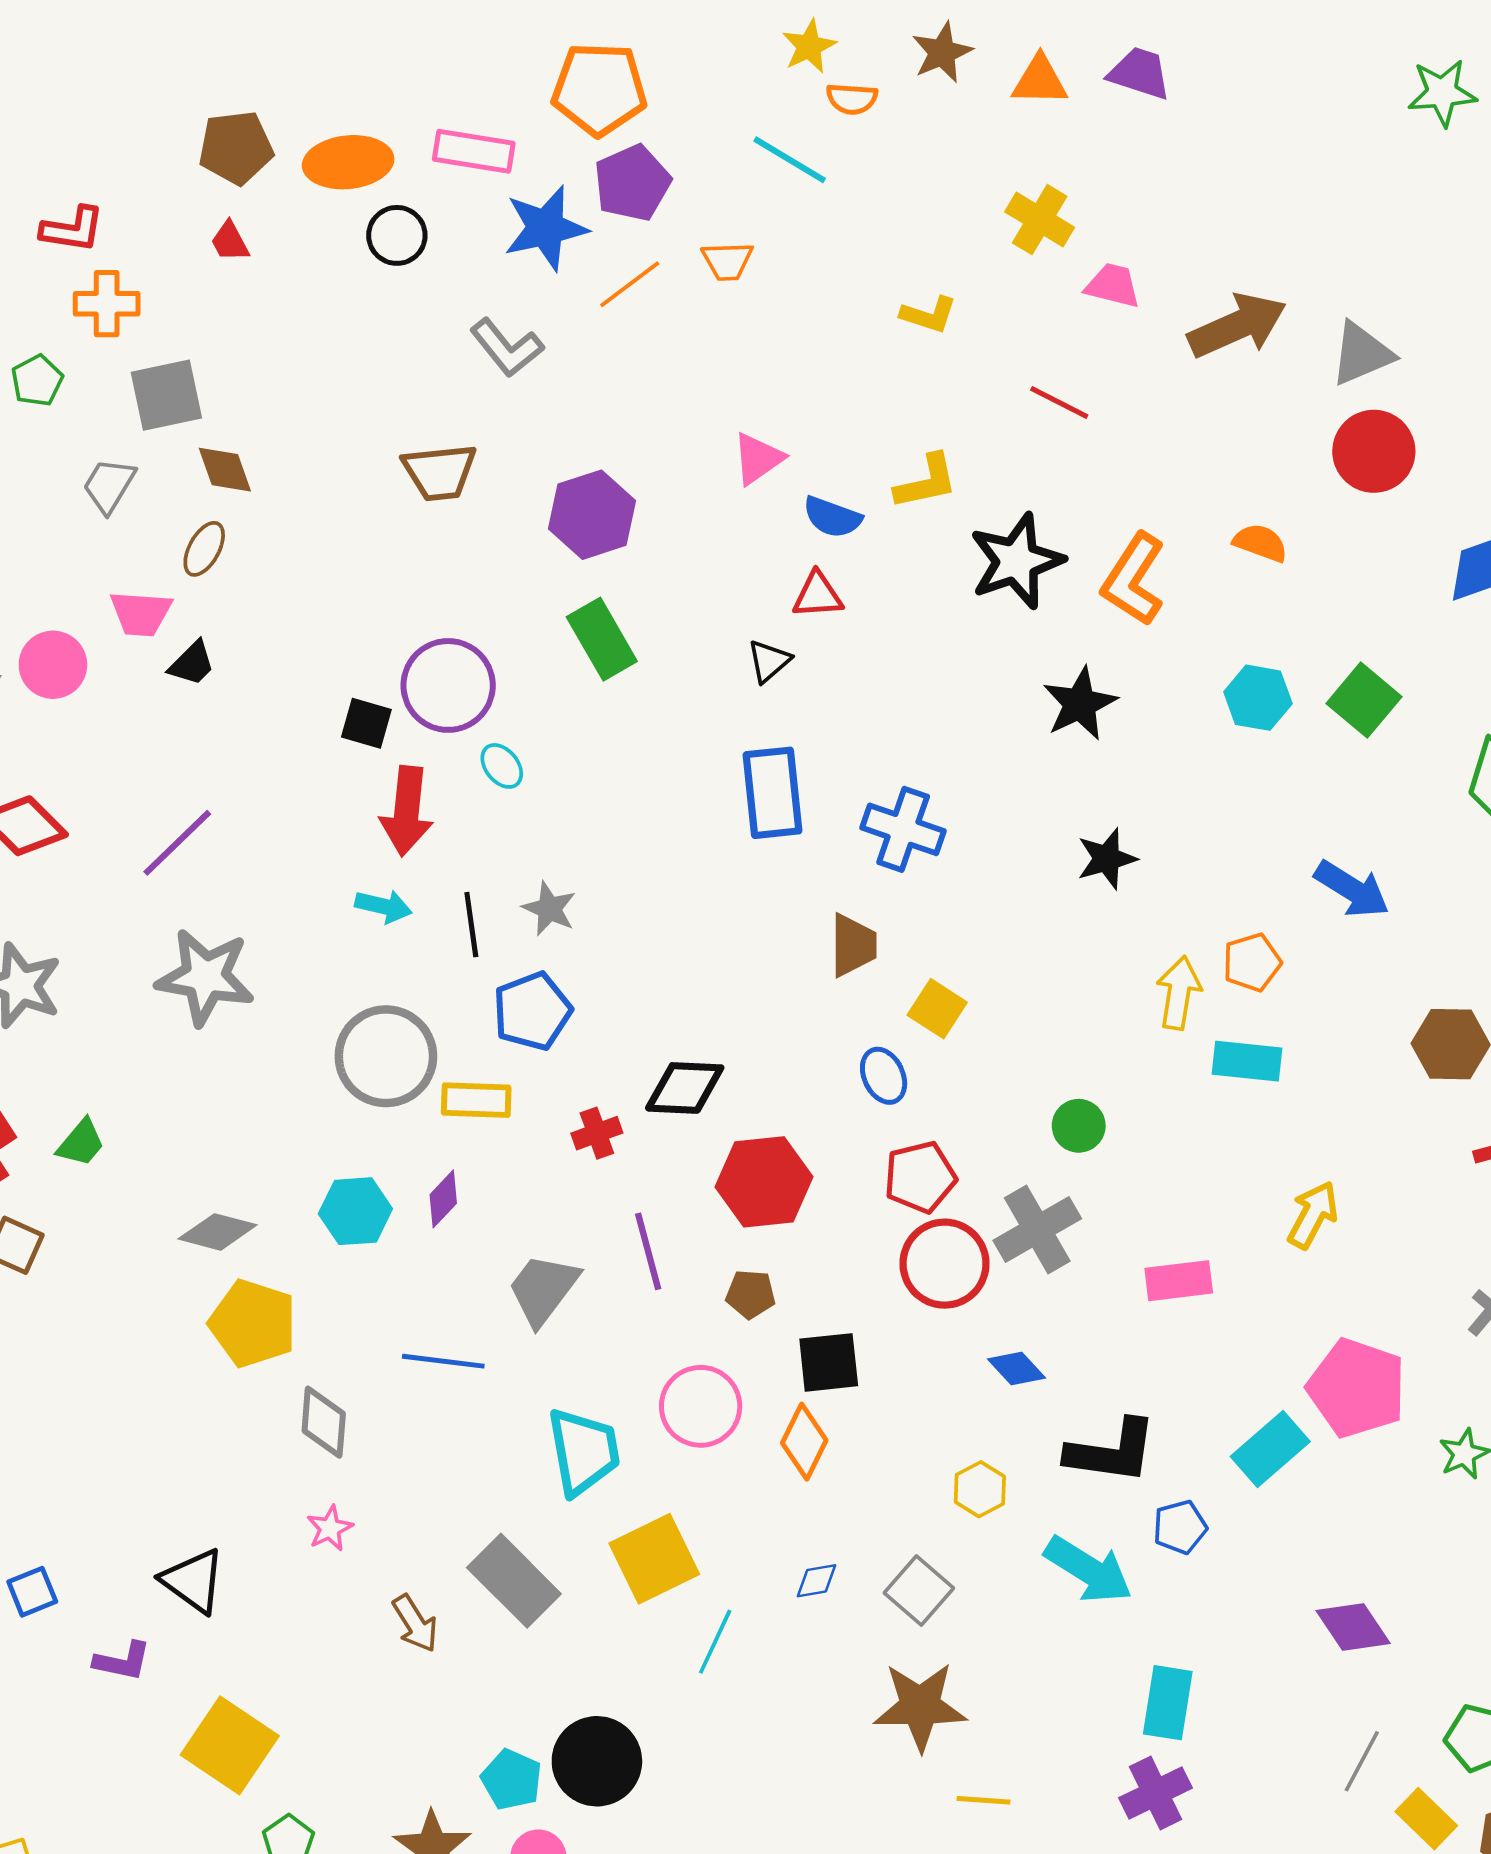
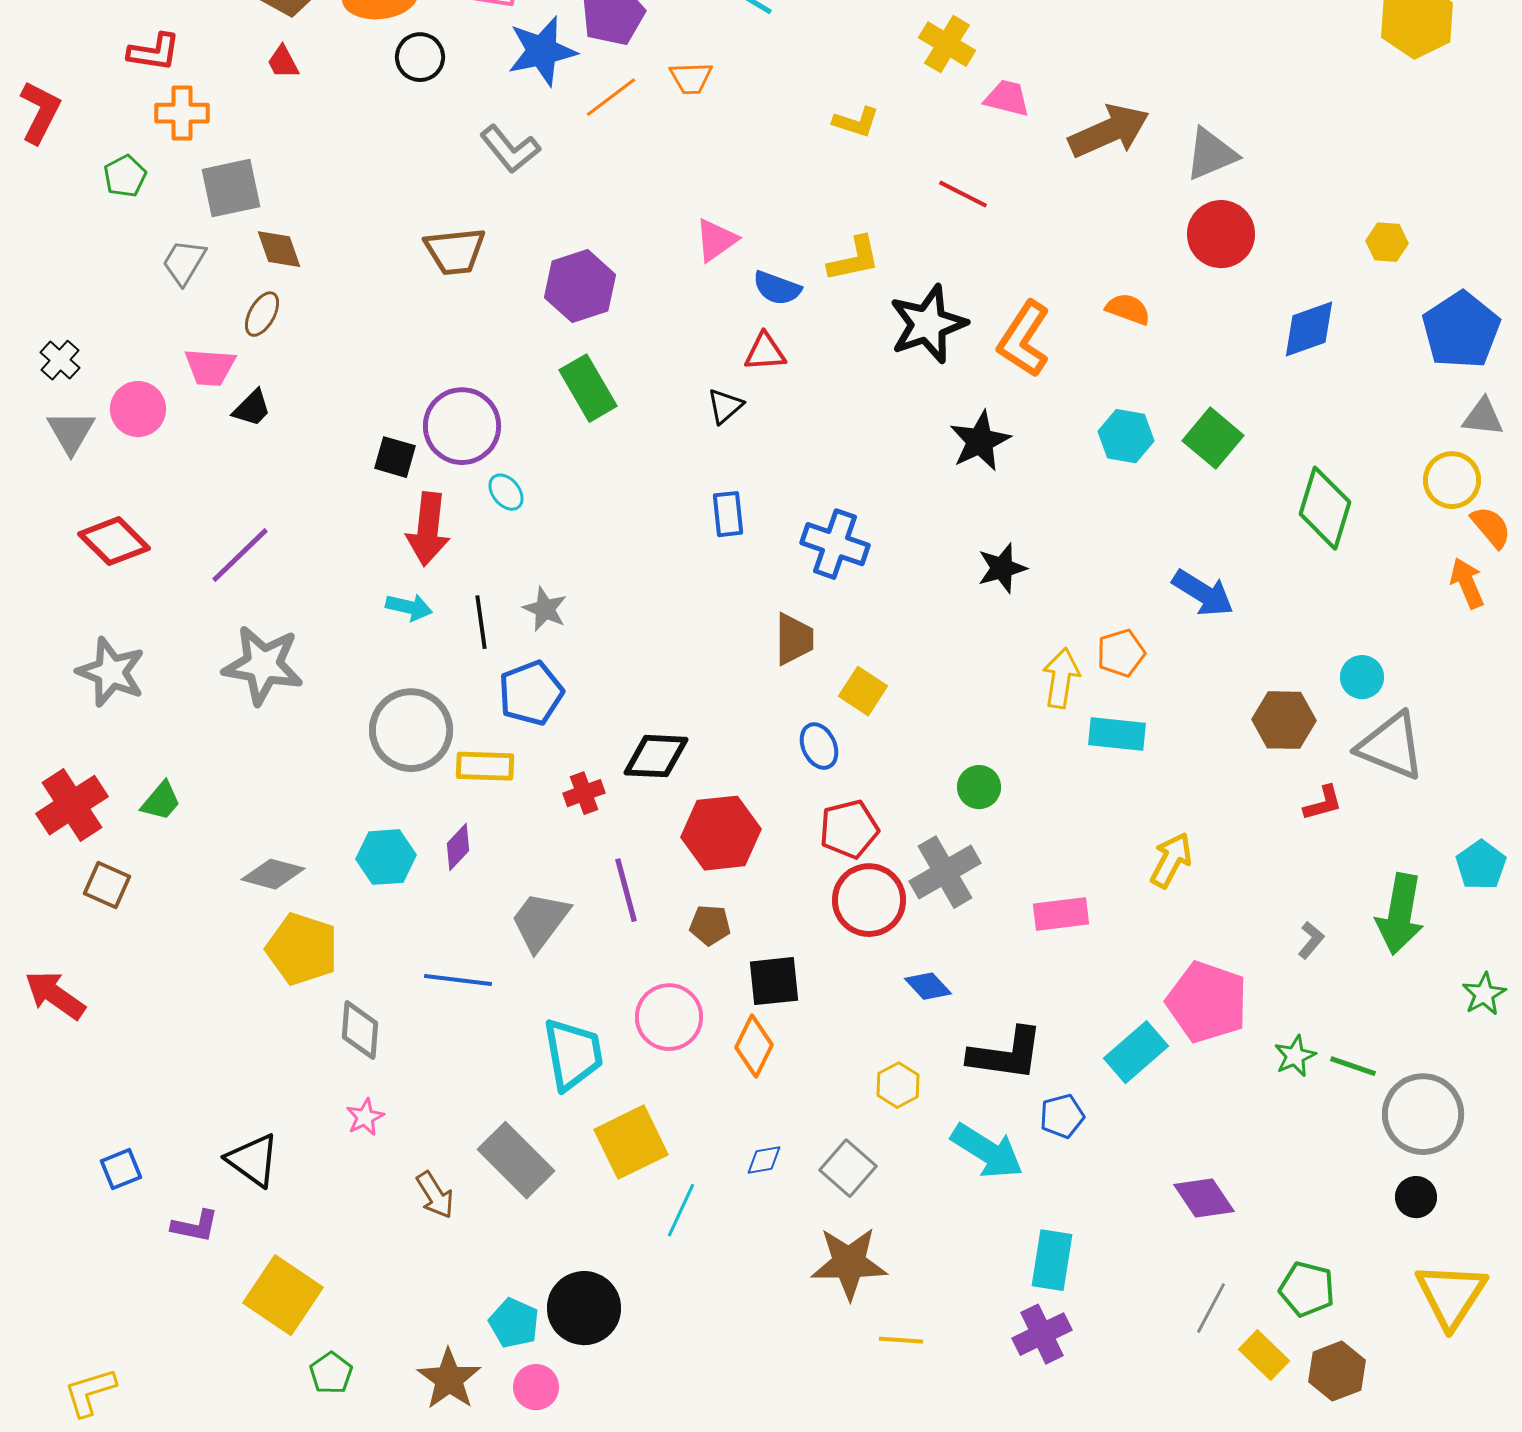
blue rectangle: (773, 793) -> (728, 514), size x0.6

